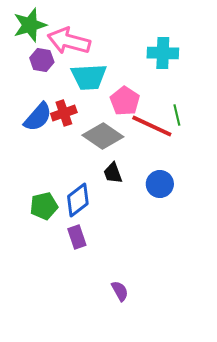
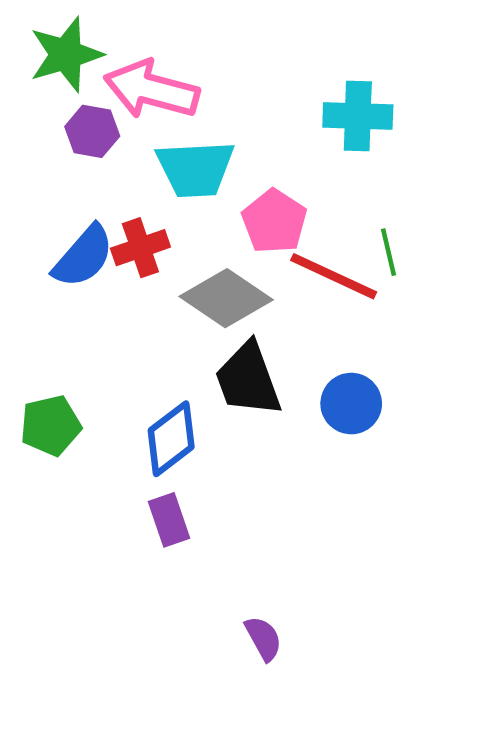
black trapezoid: (113, 173) -> (248, 379), size x1.6
green pentagon: (44, 206) -> (50, 425), moved

